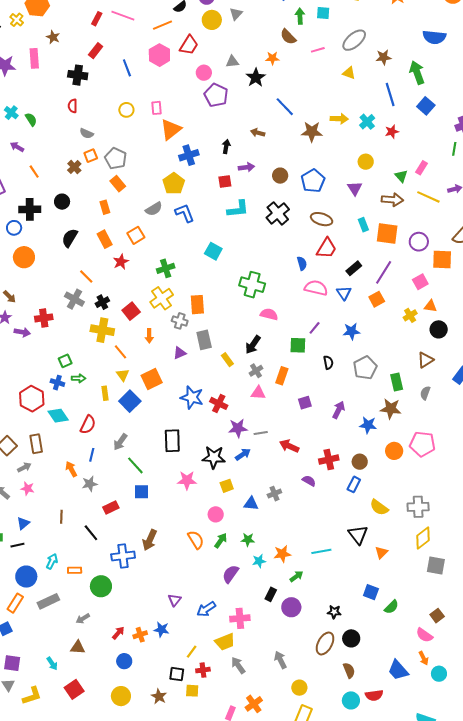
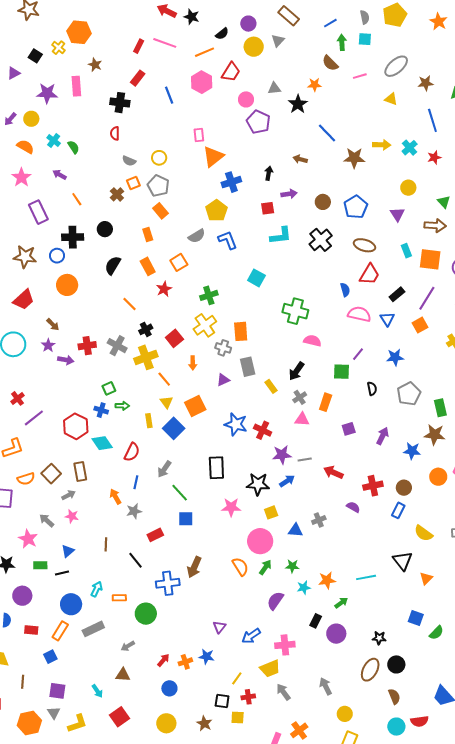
yellow circle: (126, 110) -> (159, 158), moved
gray cross: (74, 299) -> (117, 346), moved
yellow cross: (102, 330) -> (146, 357), turned -30
pink circle: (216, 514) -> (260, 541), size x1.6

